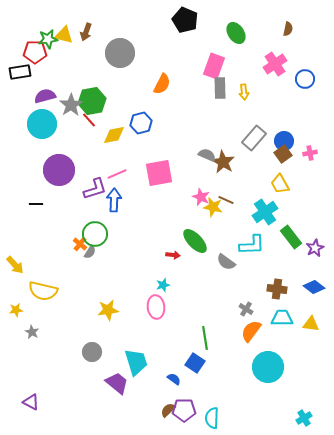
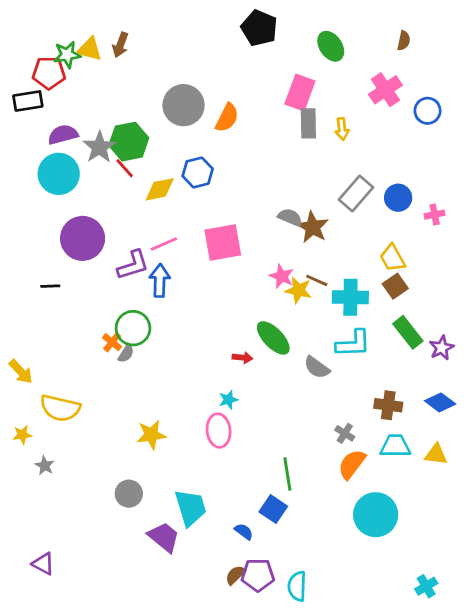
gray circle: (120, 53) -> (184, 105), moved
brown square: (283, 154) -> (395, 286), moved
cyan cross: (265, 212) -> (350, 297), moved, turned 35

